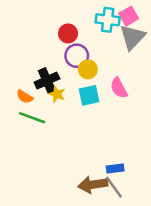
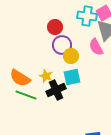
black cross: (47, 81) -> (56, 90), moved
pink semicircle: (119, 88) -> (96, 47), moved
orange semicircle: (25, 97) -> (20, 78), size x1.5

